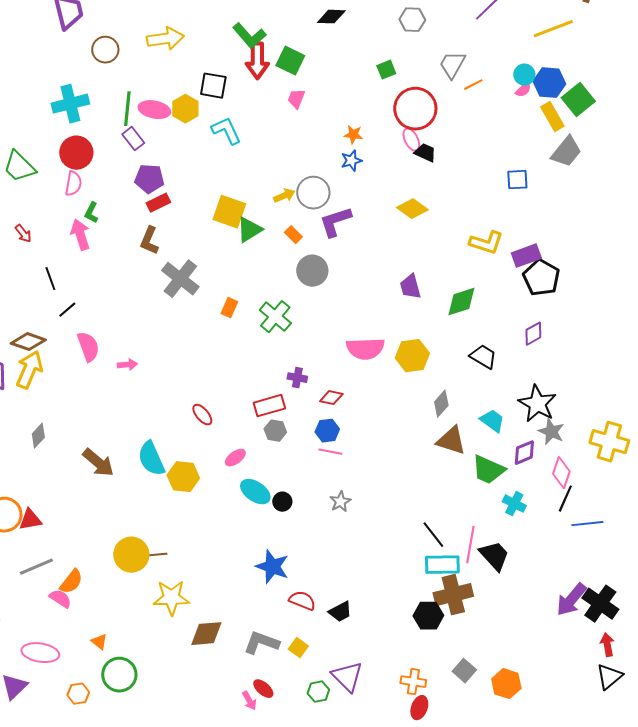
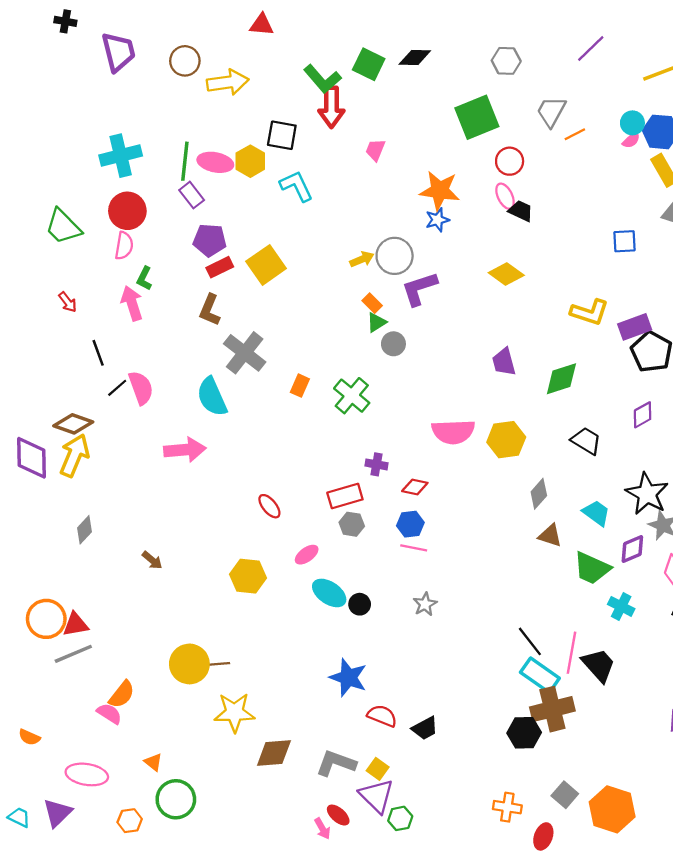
brown circle: (105, 50) -> (185, 61), moved
green square: (290, 61) -> (369, 64), moved
green square: (386, 70) -> (477, 117), size x2.0
red circle: (415, 109) -> (510, 161), size x0.6
orange star: (353, 135) -> (440, 191), size x1.8
yellow square: (229, 212) -> (266, 265), moved, turned 36
green triangle: (249, 230) -> (377, 322), moved, size x0.7
gray circle: (312, 271) -> (393, 344), size x0.7
pink semicircle: (88, 347) -> (141, 388), moved
pink arrow: (127, 365) -> (185, 450), size x1.8
brown triangle: (451, 441) -> (550, 535), size x0.7
cyan semicircle: (151, 459) -> (212, 397), moved
brown arrow: (98, 463) -> (152, 560), size x0.6
cyan rectangle: (442, 565) -> (540, 675), turned 36
gray line: (36, 567) -> (73, 654), moved
purple triangle: (347, 677) -> (377, 796), moved
orange hexagon: (506, 684) -> (612, 809), size x1.4
red ellipse: (419, 708) -> (543, 836), moved

